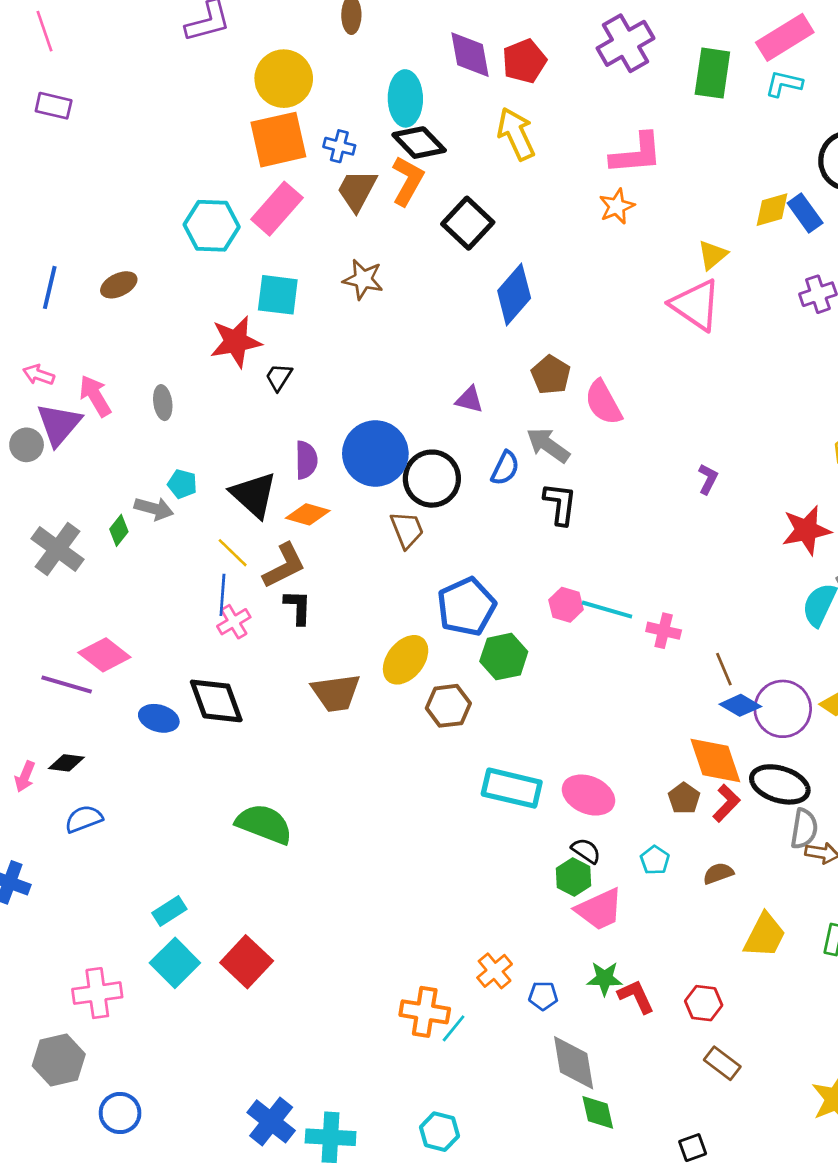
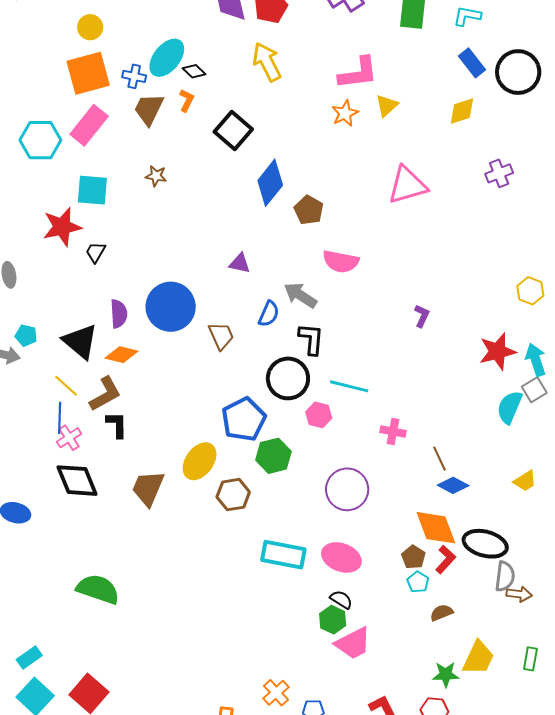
yellow circle: (284, 79) -> (90, 27), size x0.6
cyan ellipse: (405, 98) -> (167, 58), moved, turned 42
black diamond: (419, 143) -> (194, 71), size x0.6
orange L-shape: (408, 181) -> (187, 100), size x0.6
blue rectangle: (805, 213) -> (472, 63), moved
yellow triangle: (713, 255) -> (387, 106), moved
brown star: (363, 279) -> (156, 176), size x0.7
pink triangle: (696, 305) -> (407, 185), turned -48
brown pentagon: (551, 375) -> (309, 210), moved
pink semicircle: (603, 403) -> (341, 261), turned -48
black circle: (432, 479) -> (288, 378), moved
brown trapezoid: (407, 530) -> (221, 336), moved
cyan line: (607, 610) -> (349, 386), moved
brown trapezoid: (336, 693) -> (148, 488), turned 123
black diamond: (216, 701) -> (77, 481), moved
purple circle: (783, 709) -> (347, 489), moved
cyan pentagon: (655, 860) -> (418, 582), moved
green star: (605, 978) -> (446, 675), moved

